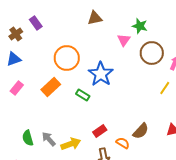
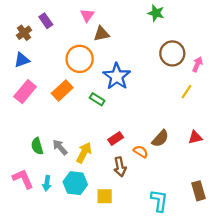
brown triangle: (95, 18) -> (101, 34), moved
green star: (140, 26) -> (156, 13), moved
pink triangle: (124, 40) -> (87, 15), moved
pink rectangle: (17, 88) -> (25, 92), size x1.5
yellow arrow: (71, 144) -> (84, 153), turned -42

